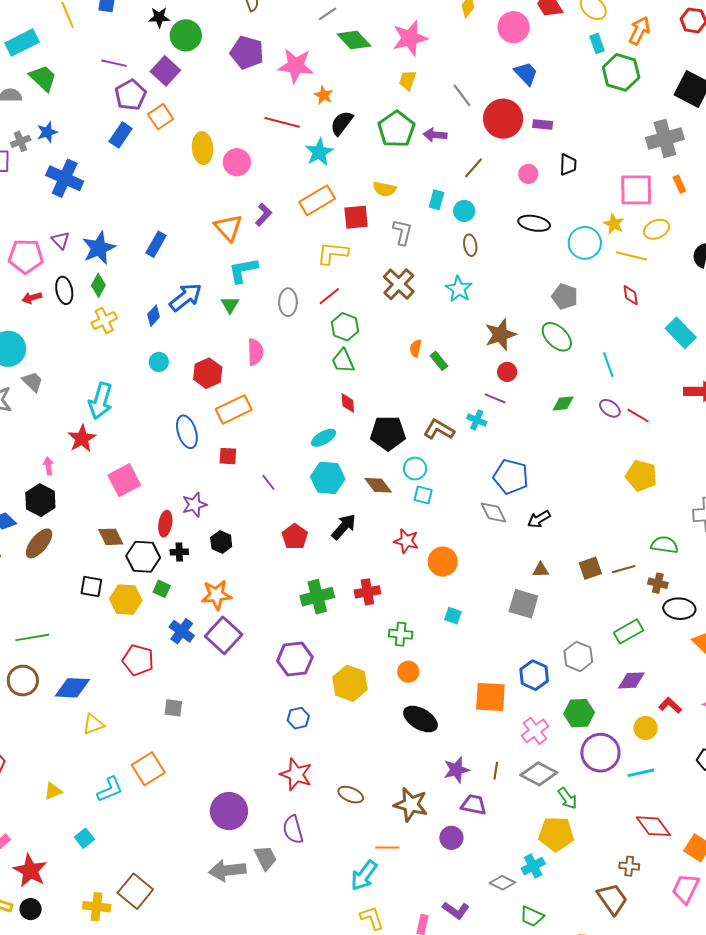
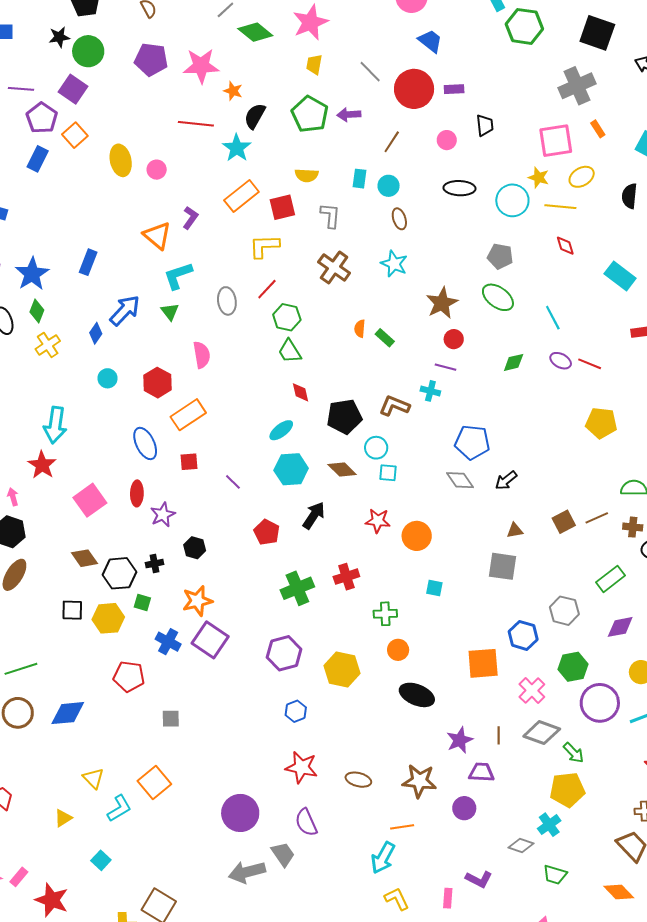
pink circle: (237, 162) -> (157, 170), size x0.7
red ellipse: (165, 524) -> (137, 493), moved
yellow triangle: (93, 724) -> (93, 778), moved, turned -45

